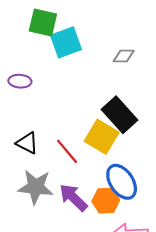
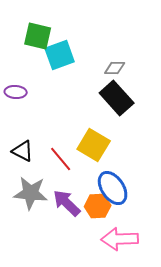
black rectangle: (119, 115) -> (117, 98), moved

